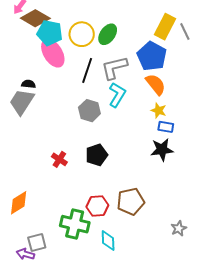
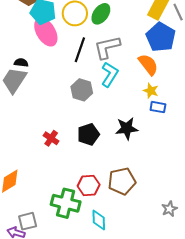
blue pentagon: (152, 56) -> (161, 37), moved
black star: (162, 150) -> (127, 128), moved

